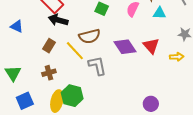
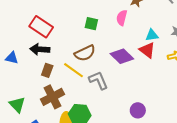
cyan triangle: (159, 13) -> (152, 35), moved
black arrow: (58, 20) -> (40, 49), moved
brown cross: (49, 73) -> (52, 97), size x1.6
purple circle: (151, 104) -> (138, 110), moved

